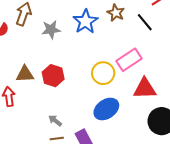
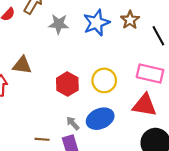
pink rectangle: (129, 60) -> (150, 74), moved, turned 35
red hexagon: (53, 76) -> (67, 84), moved
gray arrow: (55, 121) -> (73, 123), moved

